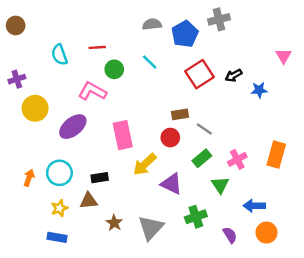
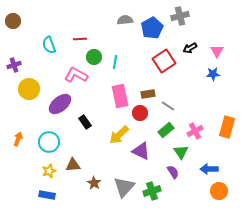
pink triangle: (284, 56) -> (217, 51), moved
cyan line: (150, 62) -> (115, 62), moved, turned 56
black arrow: (234, 75) -> (190, 48), moved
pink rectangle: (123, 135) -> (120, 96), moved
orange arrow: (29, 178) -> (18, 139), moved
black rectangle: (100, 178) -> (85, 122), moved, turned 64
green cross: (196, 217) -> (152, 191), moved
purple semicircle: (230, 235) -> (173, 172), moved

